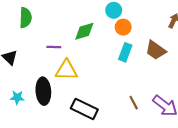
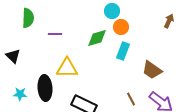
green diamond: (84, 31) -> (97, 38), moved
purple line: (54, 47) -> (55, 34), moved
brown trapezoid: (156, 50) -> (152, 70), moved

